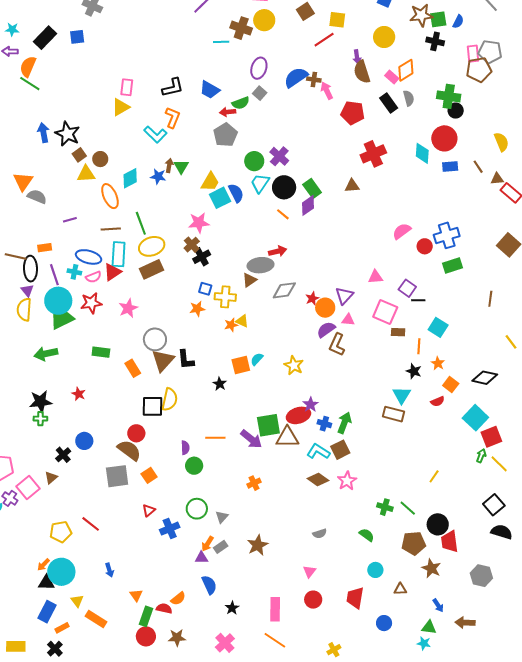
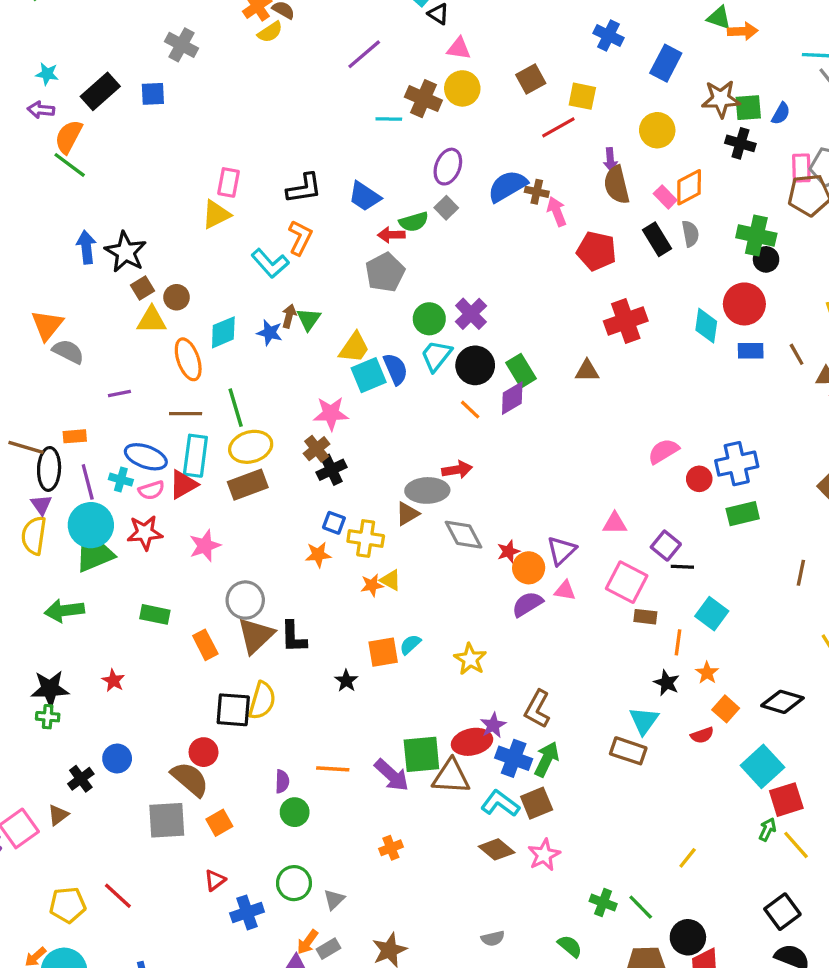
gray diamond: (284, 290) -> (464, 535), turned 65
brown L-shape: (337, 345) -> (537, 709), moved
blue cross: (324, 424) -> (514, 758), size x1.5

